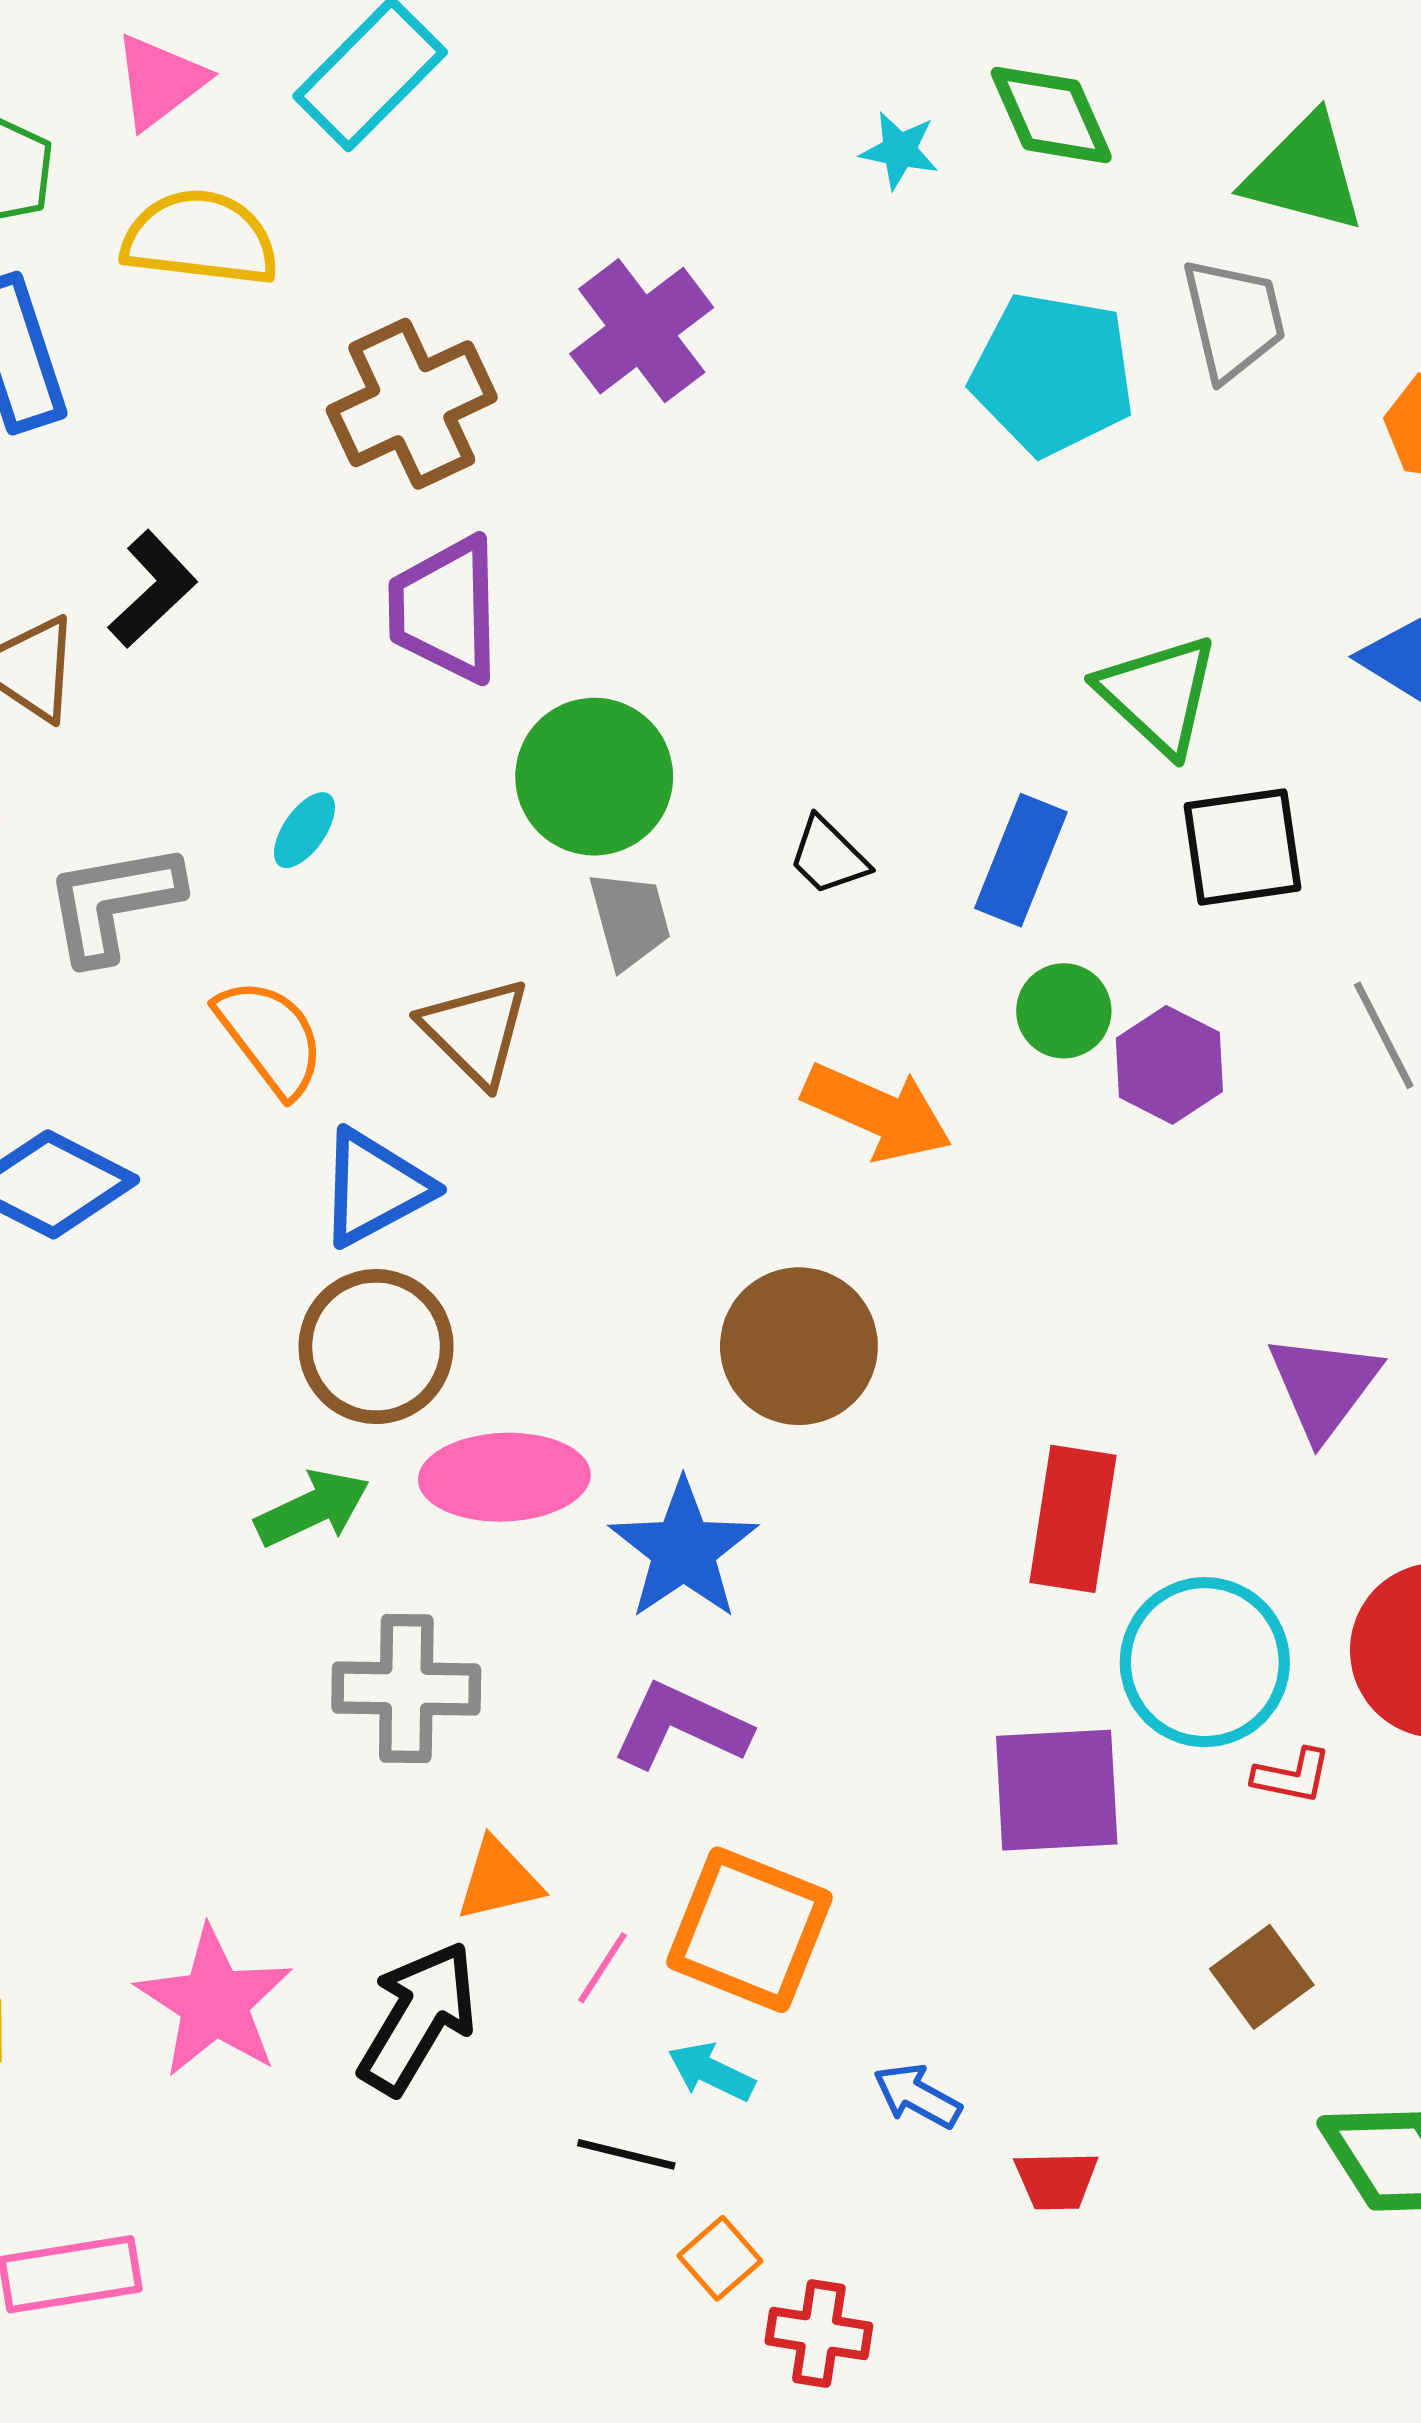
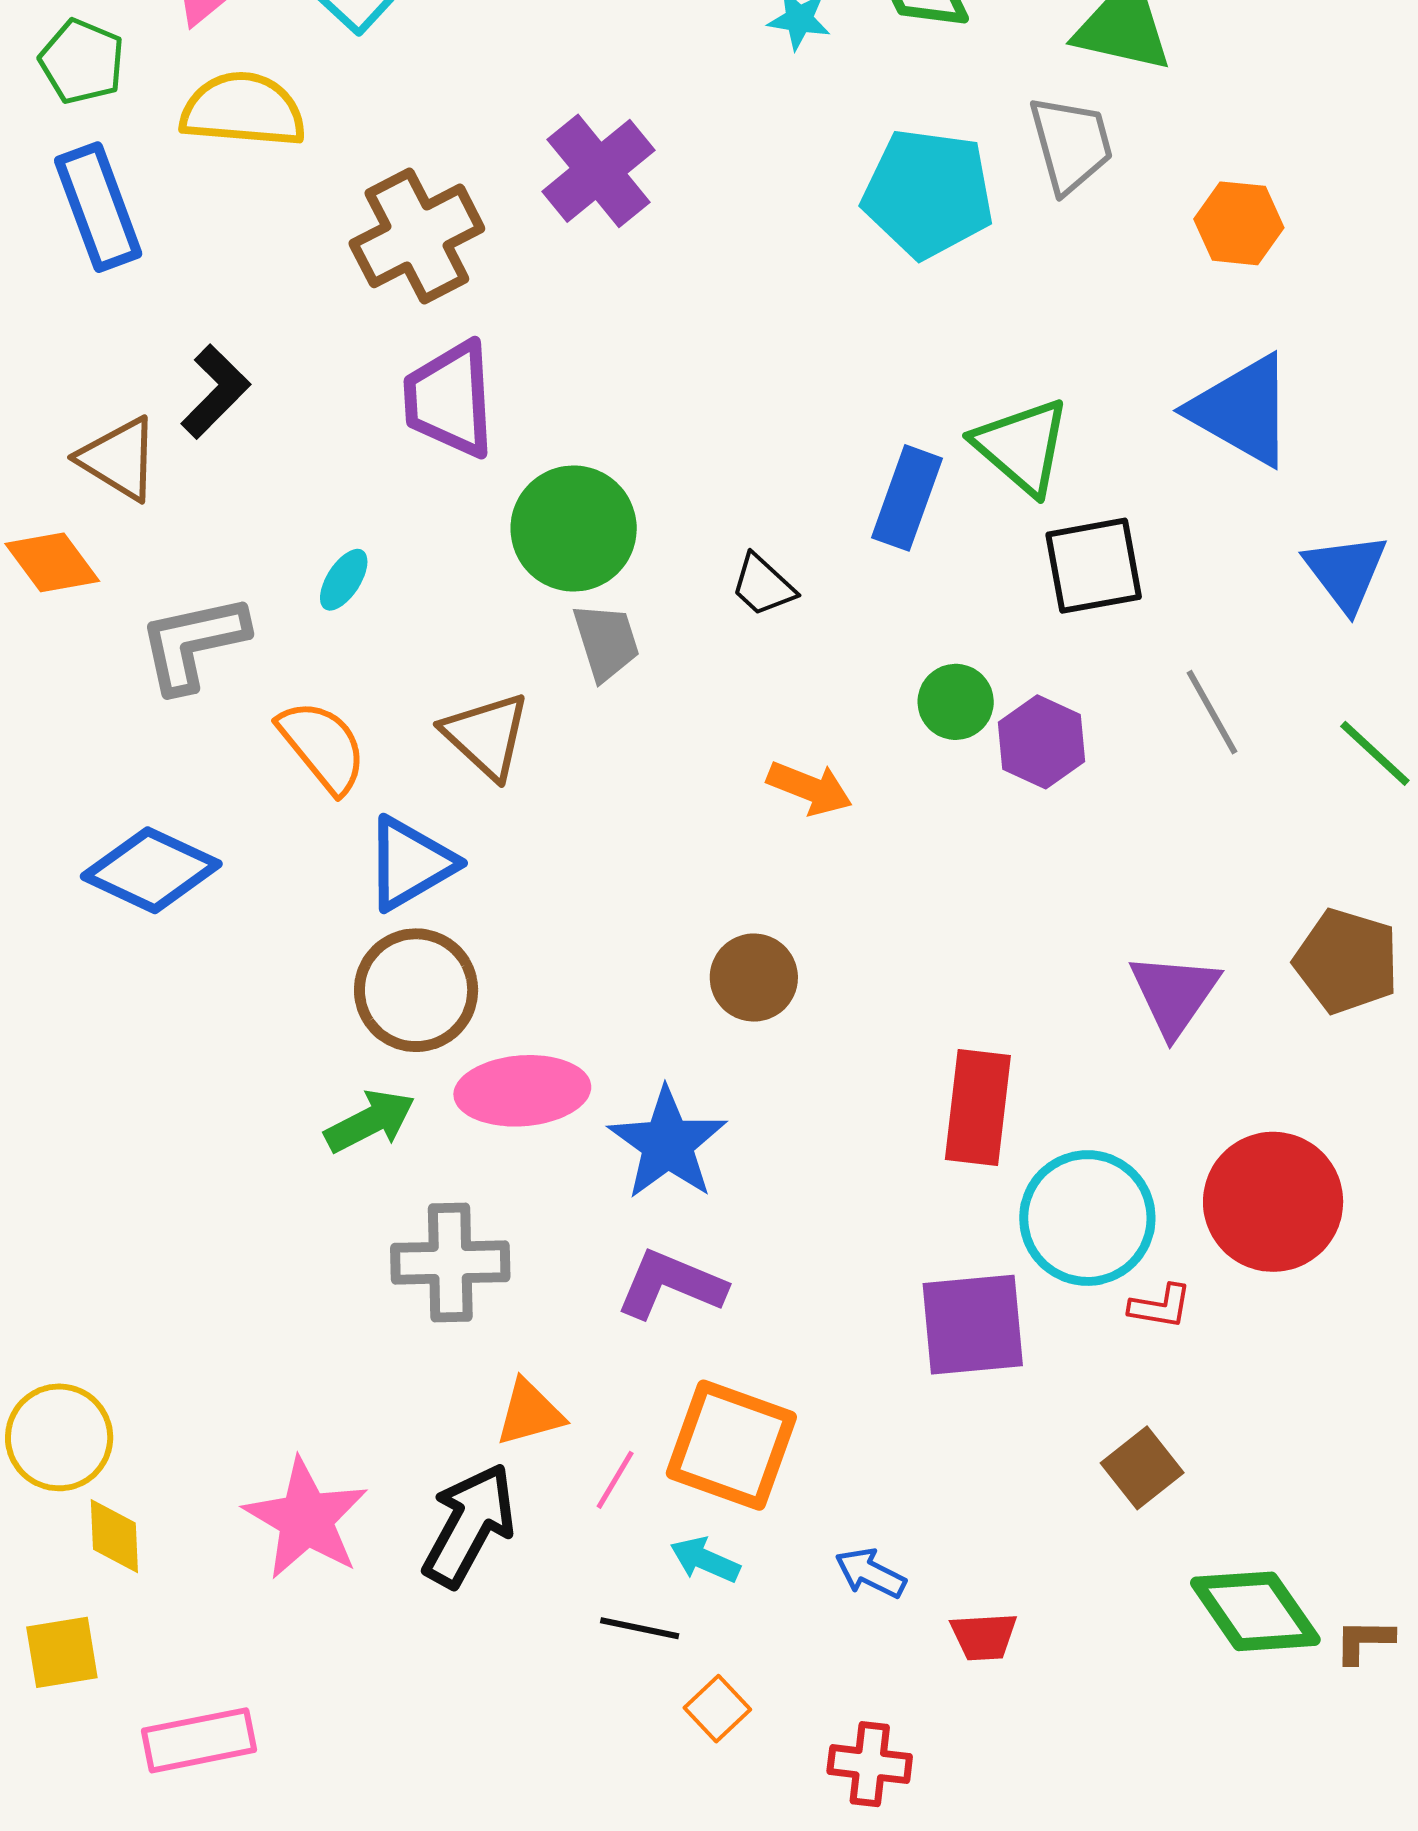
blue rectangle: (1021, 860) -> (907, 498), moved
orange arrow: (877, 1112) -> (810, 788), size x0.7
brown circle: (799, 1346) -> (754, 978), size x0.7
red cross: (819, 2334) -> (870, 1764), moved

